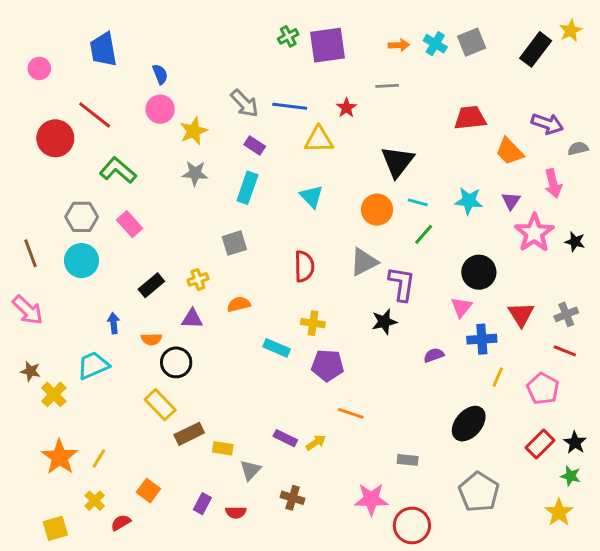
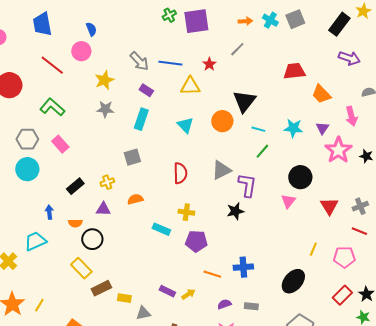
blue semicircle: (160, 74) -> (91, 29), moved
gray line: (387, 86) -> (237, 49), turned -42
pink circle: (160, 109) -> (81, 51), moved
red line: (95, 115) -> (52, 65), moved
purple arrow: (547, 124) -> (349, 58), moved
orange circle: (377, 210) -> (222, 121), moved
blue cross: (482, 339) -> (243, 267), moved
purple semicircle: (434, 355) -> (224, 304), moved
pink pentagon: (543, 389) -> (344, 257), turned -30
gray triangle: (250, 470) -> (143, 313), turned 35

